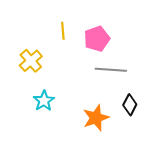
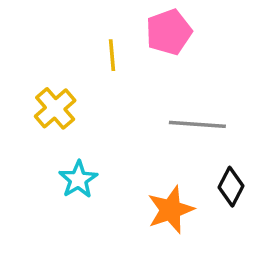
pink pentagon: (97, 39) -> (169, 32), moved

